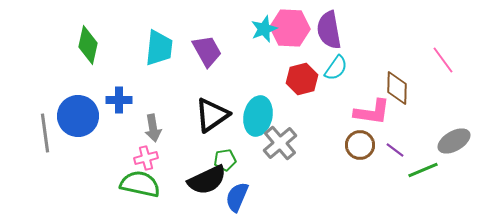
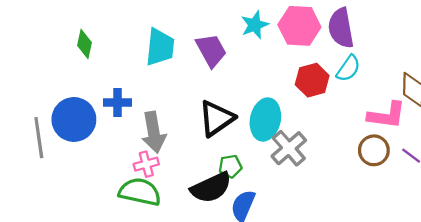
cyan star: (264, 29) -> (255, 25), moved
green diamond: (88, 45) -> (85, 44), size x0.7
gray arrow: (153, 128) -> (154, 132), size x1.4

